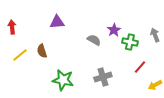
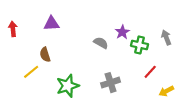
purple triangle: (57, 22) -> (51, 24), moved
yellow line: (20, 55) -> (31, 72), moved
green star: (63, 80) -> (68, 86), turned -30

